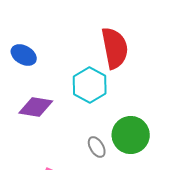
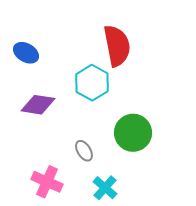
gray ellipse: (97, 147) -> (84, 151), moved

